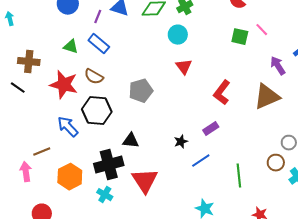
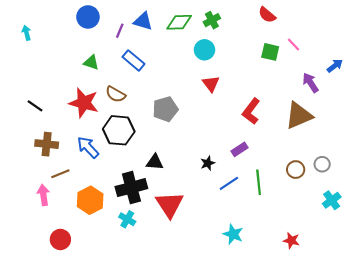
blue rectangle: (99, 44) -> (134, 60), moved
brown cross: (29, 62) -> (47, 144), moved
brown circle: (276, 163) -> (296, 170), moved
green line: (239, 176) -> (259, 182), moved

